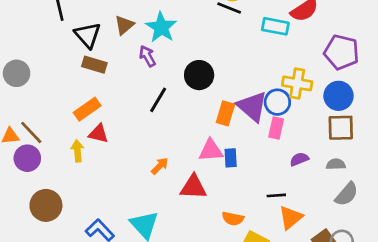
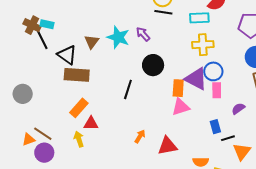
purple arrow: (147, 56) -> (143, 34), moved
brown rectangle: (94, 65) -> (77, 75), size x1.4
yellow cross: (297, 83) -> (203, 45), moved
pink triangle: (211, 150) -> (181, 107), moved
blue rectangle: (231, 158) -> (215, 127), moved

